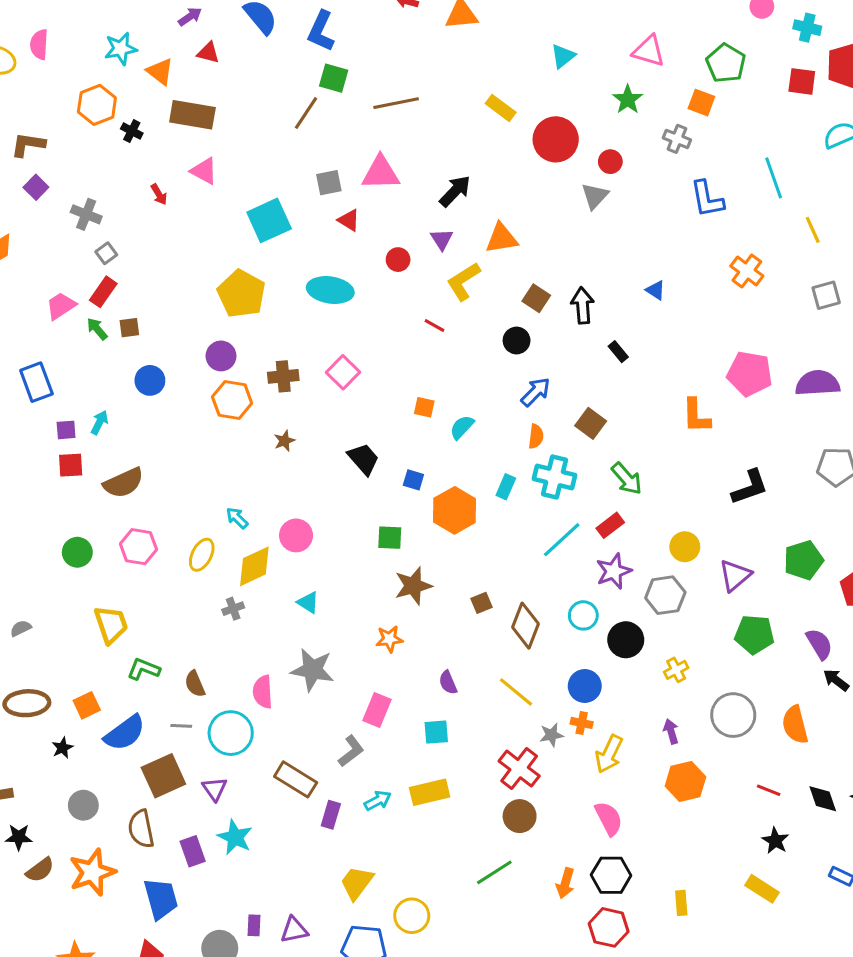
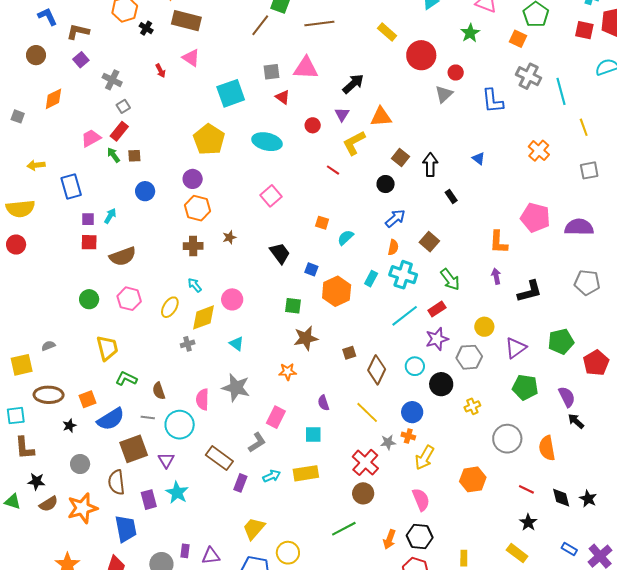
gray cross: (677, 139) -> (529, 76), moved, size x1.4
blue L-shape: (707, 199) -> (493, 101), moved
brown cross: (283, 376) -> (193, 246), moved
purple arrow: (671, 731) -> (496, 276), moved

